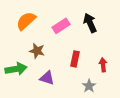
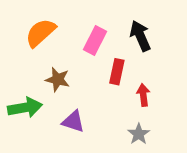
pink rectangle: (61, 26) -> (95, 41), turned -30
red rectangle: (75, 59) -> (117, 72), moved
red arrow: (103, 65) -> (143, 95), moved

